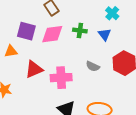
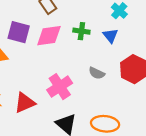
red triangle: (34, 69) -> (25, 103), moved
pink cross: (61, 78) -> (60, 87), turned -30

